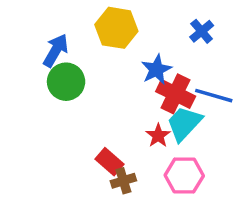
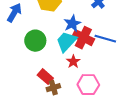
green circle: (66, 82) -> (35, 41), moved
cyan trapezoid: (184, 123) -> (66, 42), moved

